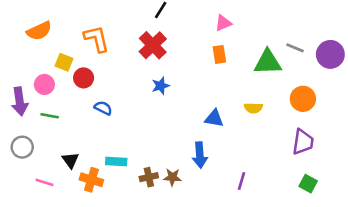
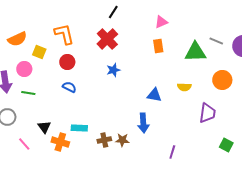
orange semicircle: (39, 31) -> (17, 39), moved
red circle: (84, 78) -> (67, 62), moved
purple trapezoid: (303, 142) -> (207, 113), moved
purple line: (242, 181) -> (172, 152), moved
pink line: (44, 182) -> (24, 144), turned 32

